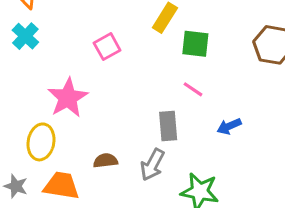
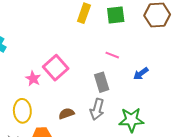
green square: (195, 44) -> (116, 15), moved
pink square: (107, 47) -> (56, 68), moved, size x1.4
pink star: (68, 98) -> (33, 79), size x0.6

